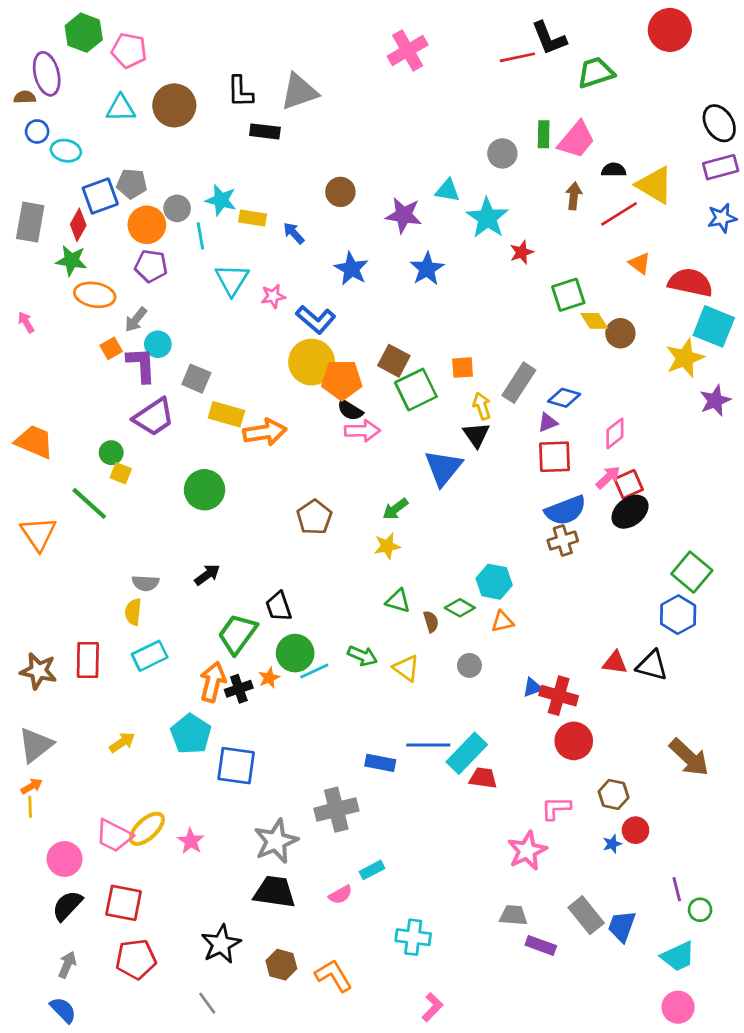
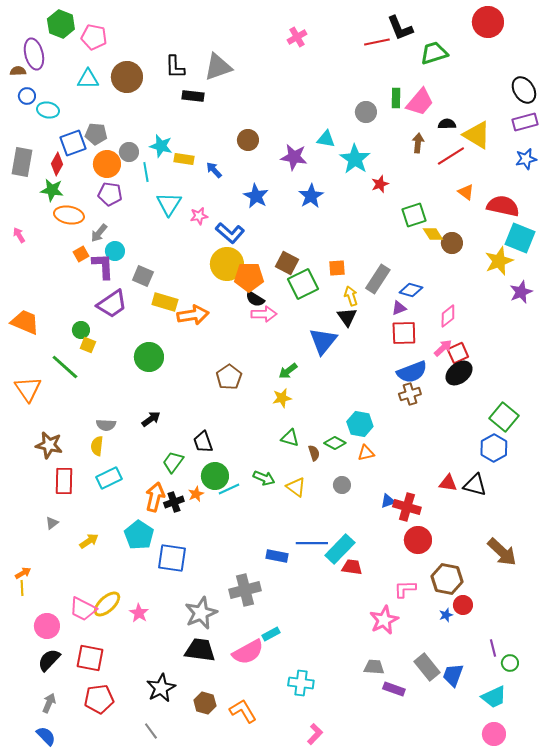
pink cross: (408, 51) -> (297, 37), size x0.7
green trapezoid: (237, 634) -> (173, 462), size x0.7
brown star: (38, 671) -> (49, 445), moved
gray triangle: (36, 745) -> (52, 523), moved, size x0.5
brown hexagon: (614, 794) -> (447, 579), size x1.4
pink semicircle: (340, 895) -> (248, 652), size x1.8

